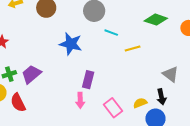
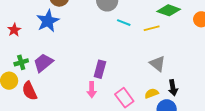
blue star: (71, 44) -> (48, 21), moved, turned 30
yellow line: (133, 49) -> (152, 28), moved
gray triangle: (170, 74) -> (157, 64), moved

